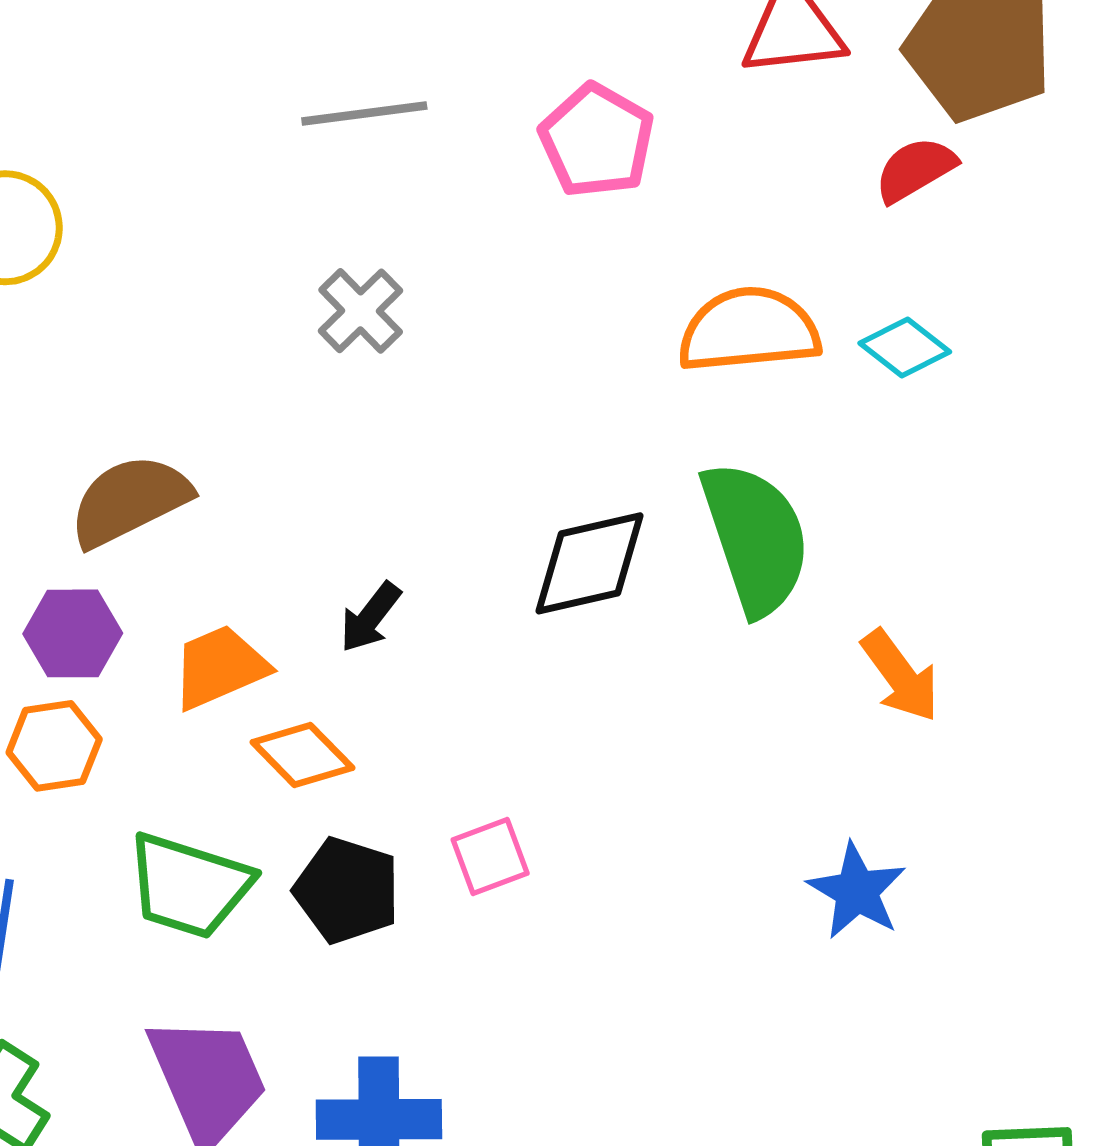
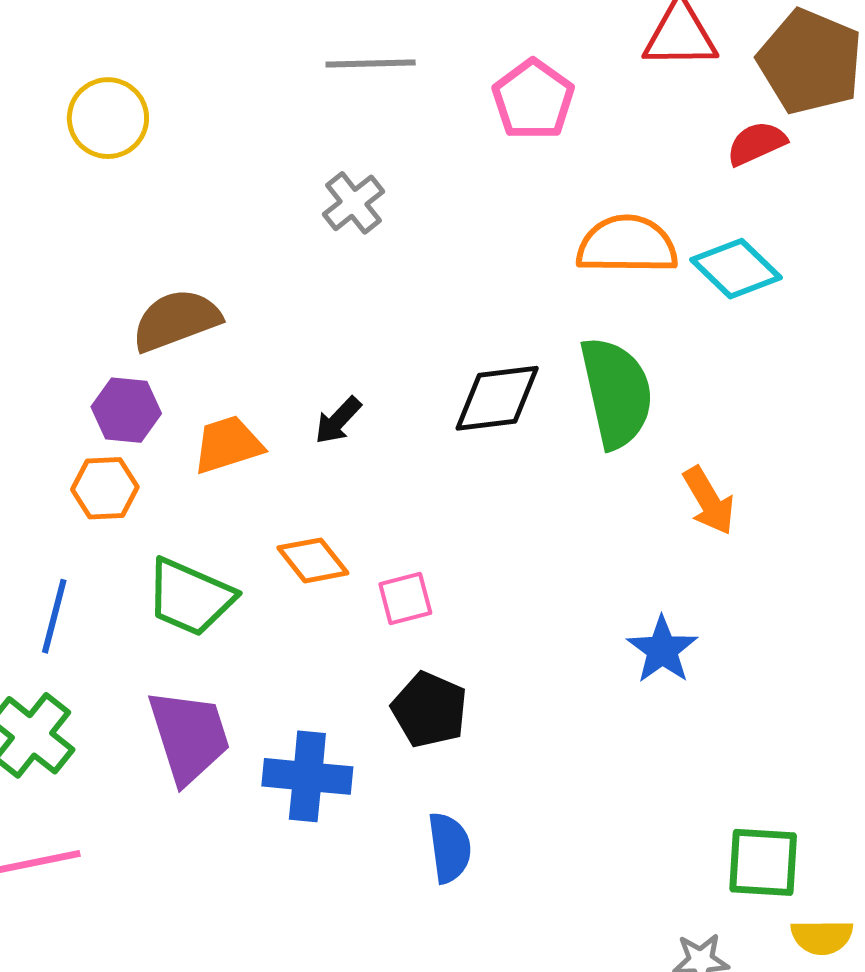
cyan diamond: (905, 348) -> (736, 269), size x1.4
orange diamond: (302, 755) -> (313, 560), moved
black pentagon: (347, 890) -> (429, 710), moved

